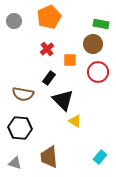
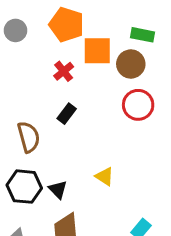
orange pentagon: (49, 17) -> (67, 25), turned -30
orange square: (70, 60) -> (97, 51), moved, size x1.5
brown semicircle: (23, 94) -> (29, 137), turned -115
black triangle: (63, 100) -> (58, 190), moved, size x0.6

